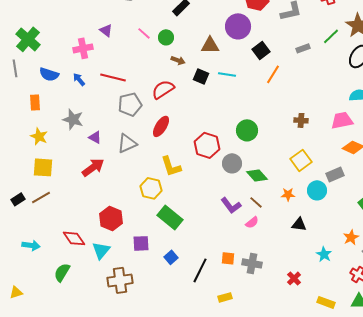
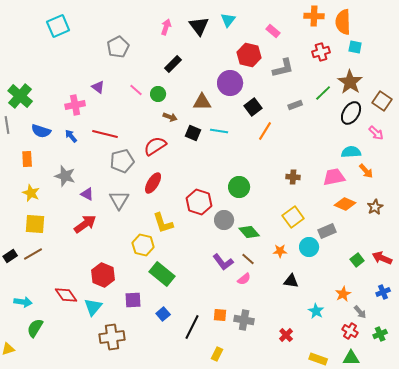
gray triangle: (127, 143) -> (119, 200), turned -35
green semicircle: (62, 272) -> (35, 328), moved
yellow rectangle: (225, 297) -> (217, 354), turned -48

